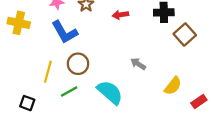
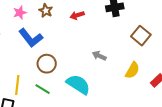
brown square: (185, 35) -> (141, 36), moved
yellow line: (48, 72) -> (17, 85), moved
green line: (69, 91) -> (43, 89), turned 70

